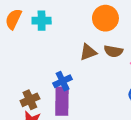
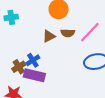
brown cross: (30, 100) -> (19, 67), moved
purple rectangle: (62, 101) -> (34, 75), turned -70

